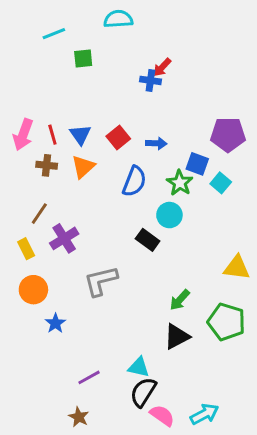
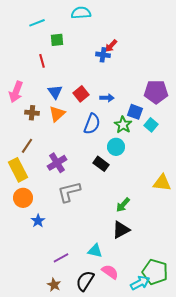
red line: (52, 135) -> (42, 61), moved
purple cross: (64, 238) -> (57, 163), moved
yellow rectangle: (26, 249) -> (18, 170), size x1.6
green pentagon: (227, 322) -> (155, 272), moved
black semicircle: (143, 392) -> (85, 281), moved
pink semicircle: (162, 415) -> (110, 272), moved

